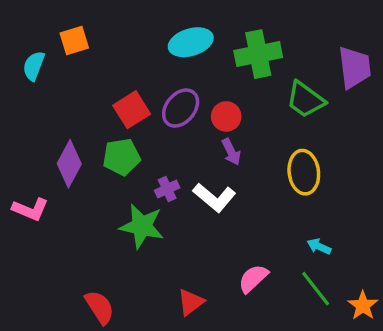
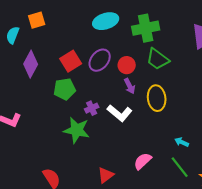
green trapezoid: (305, 100) -> (158, 59), moved
purple diamond: (69, 164) -> (31, 64), moved
yellow ellipse: (304, 172) -> (157, 98), moved

